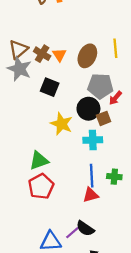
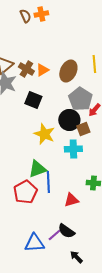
orange triangle: (59, 55) -> (42, 70), turned 32
gray pentagon: (100, 86) -> (80, 99), turned 30
green triangle: (39, 160) -> (37, 169), moved
blue line: (92, 176) -> (48, 182), moved

